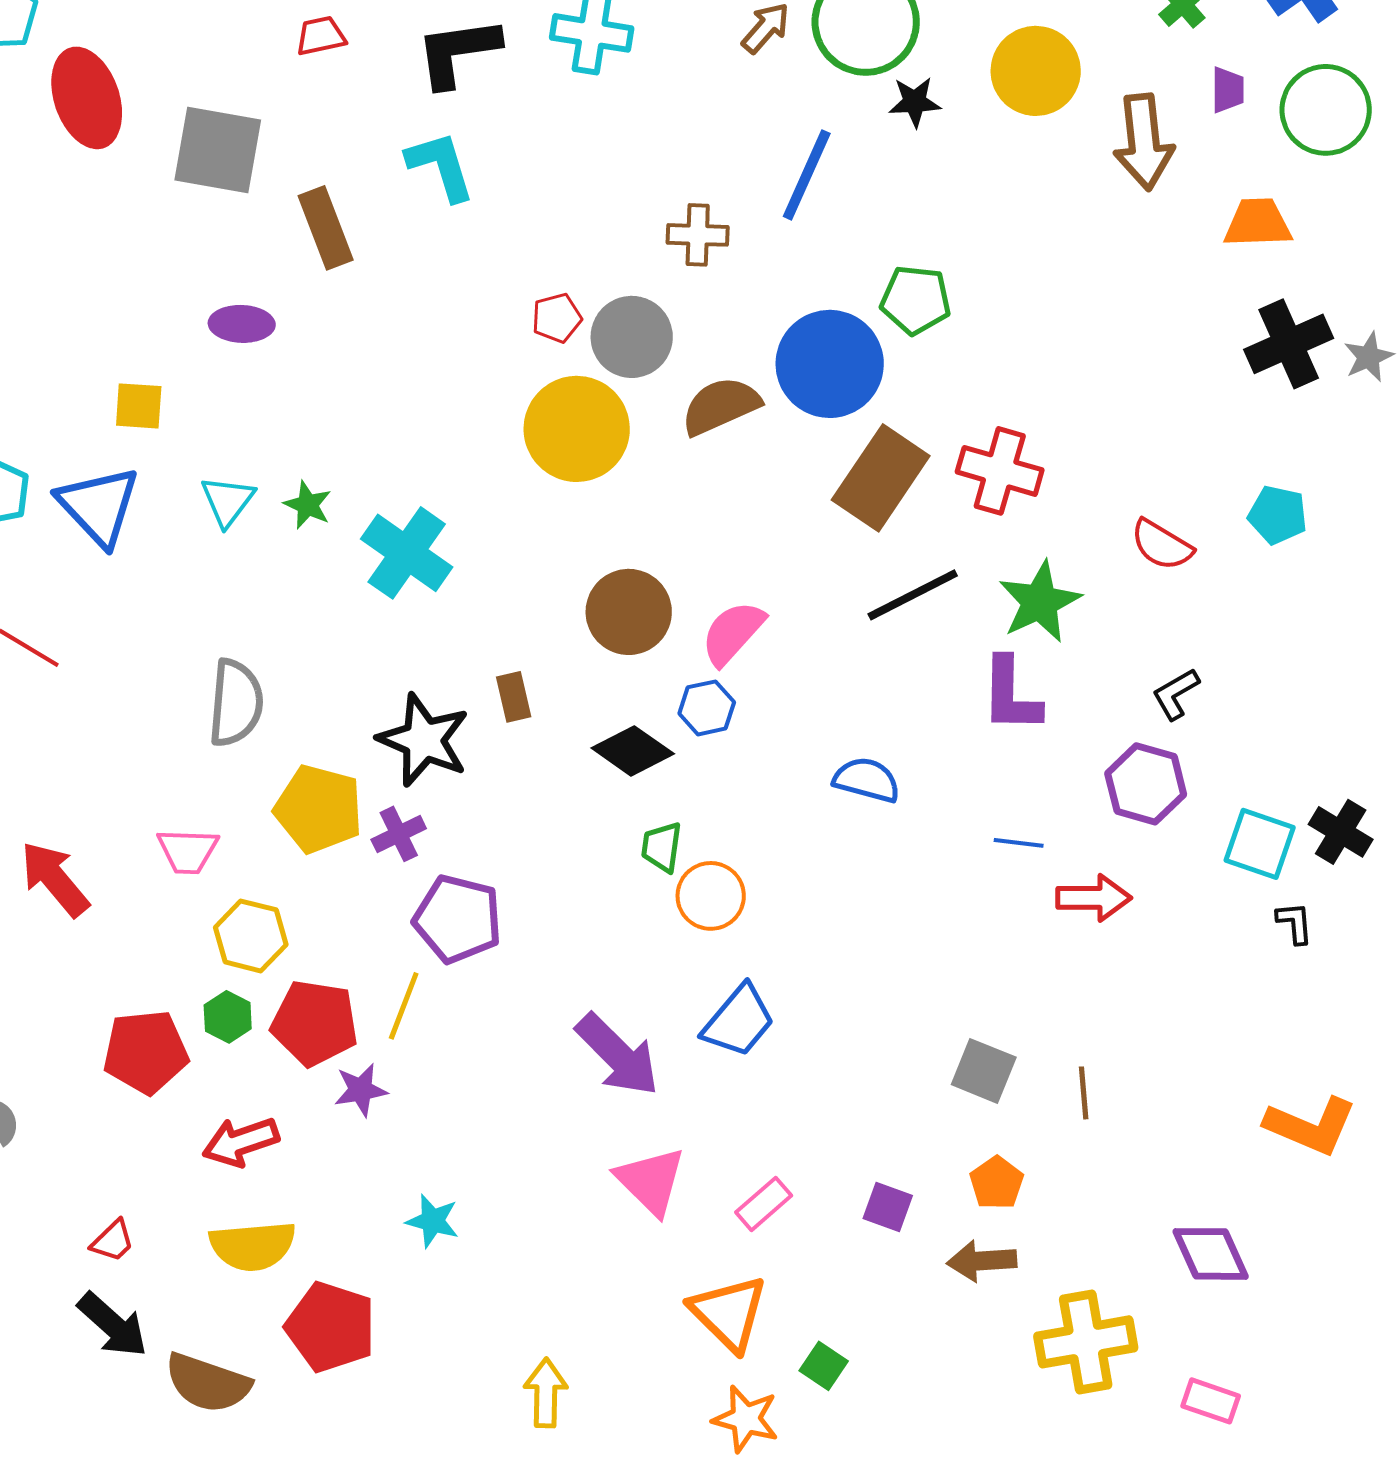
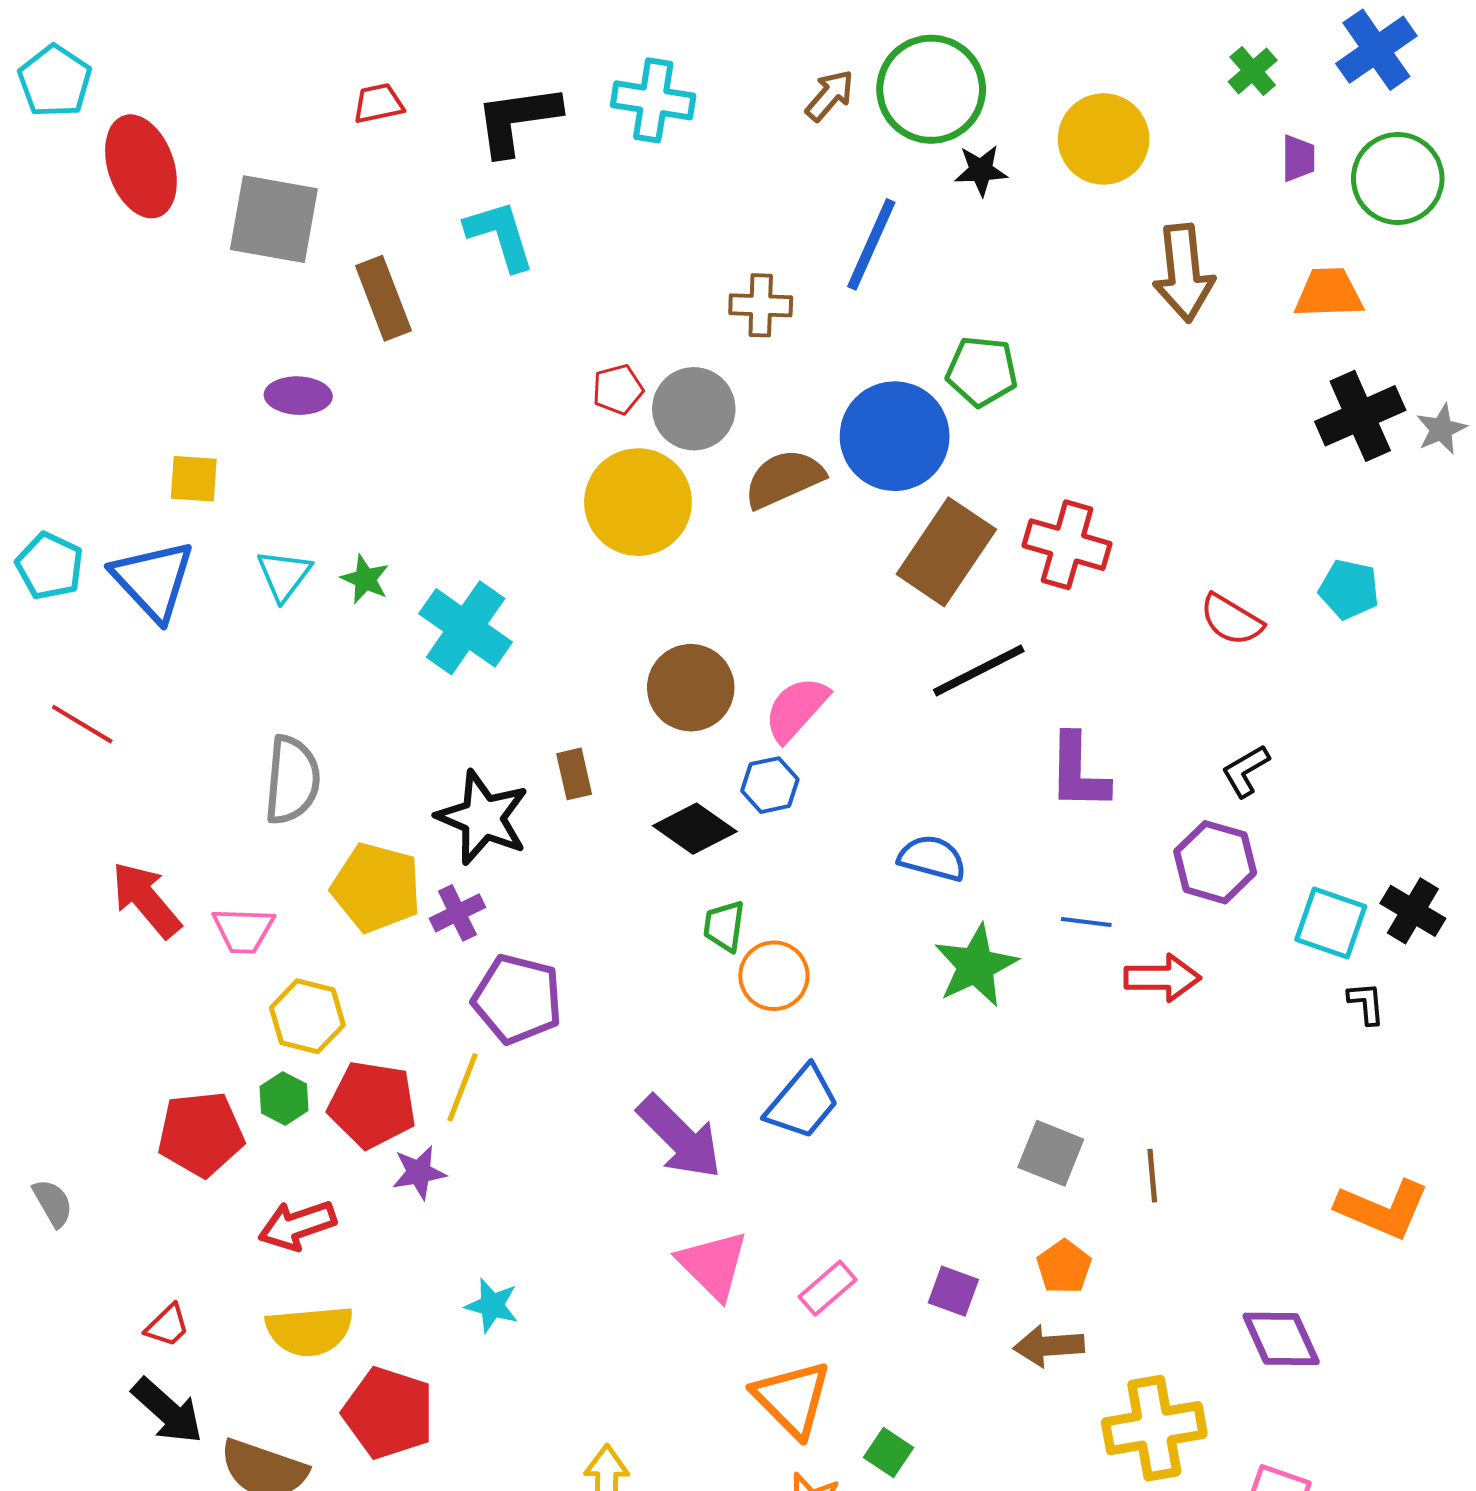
brown arrow: (1144, 142) -> (1184, 273), moved
green star: (1040, 602) -> (976, 966), moved
red arrow: (55, 879) -> (146, 900), moved

